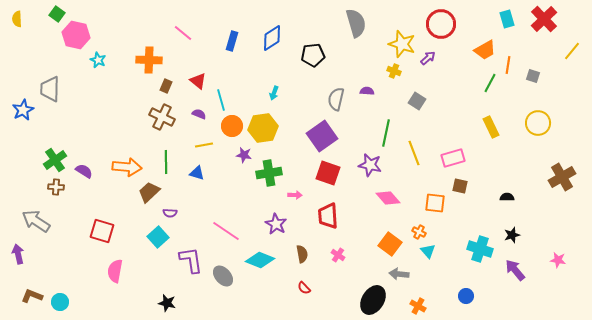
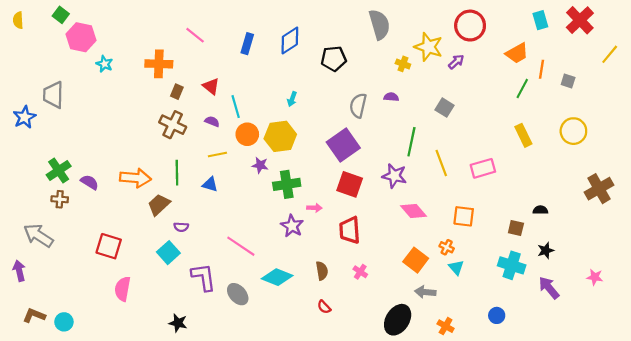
yellow cross: (394, 71) -> (403, 64), moved
brown square: (460, 186) -> (516, 228), moved
purple star: (276, 224) -> (292, 226), moved

